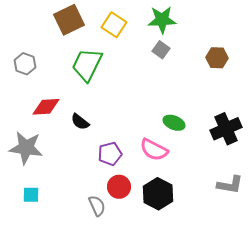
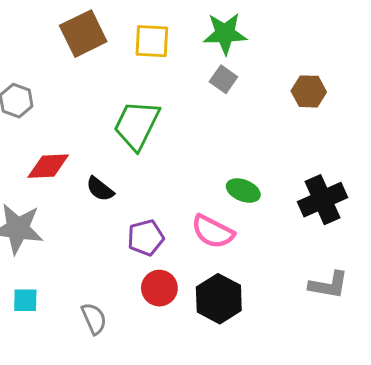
yellow square: (114, 25) -> (152, 41), turned -30
green trapezoid: (87, 65) -> (137, 125), moved
gray semicircle: (97, 206) -> (94, 319), moved

